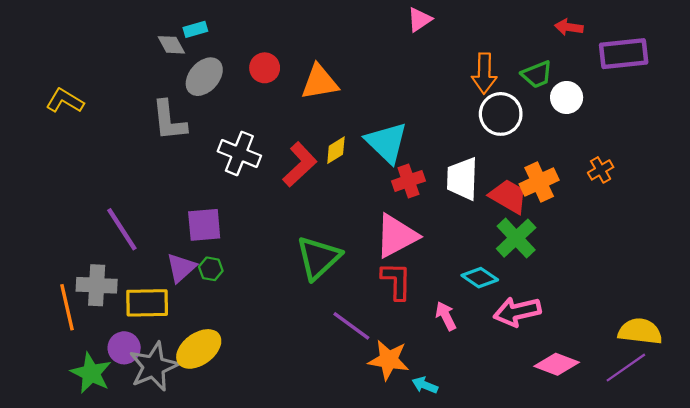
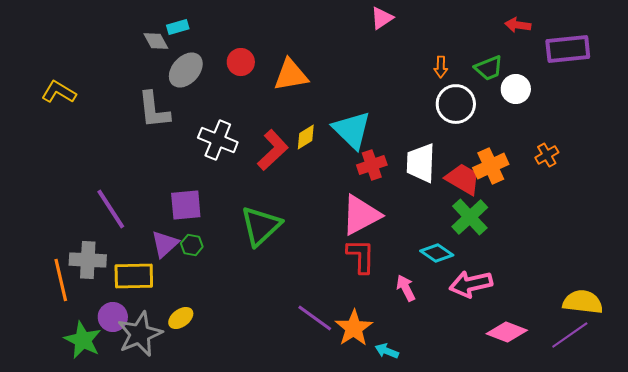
orange arrow: (484, 73) -> (441, 67), size x0.6
green triangle: (318, 258) -> (261, 226), moved
purple line: (351, 326) -> (315, 318), moved
yellow ellipse: (199, 349) -> (181, 318), size x0.6
orange star: (389, 360) -> (354, 328), turned 30

